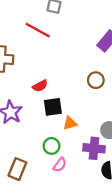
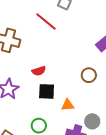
orange triangle: (70, 123) -> (68, 105), moved

